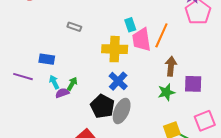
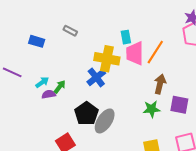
blue rectangle: (47, 59) -> (37, 41), moved
blue cross: (118, 81) -> (96, 77), moved
cyan arrow: (54, 82) -> (42, 82), turned 72

